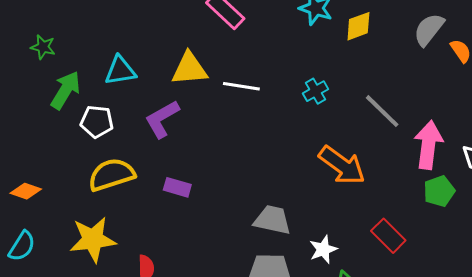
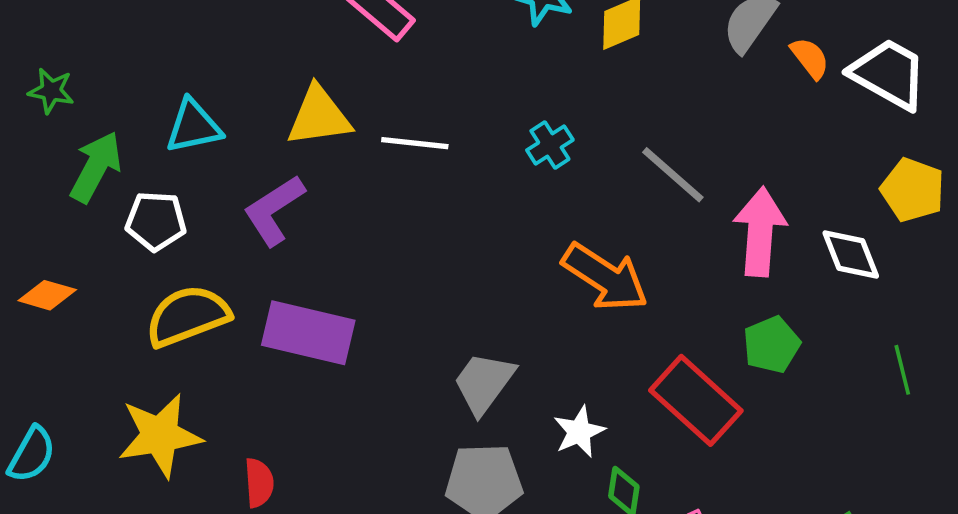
purple rectangle: (177, 187) -> (308, 333), size x1.8
orange diamond: (26, 191) -> (47, 295), moved
green pentagon: (439, 191) -> (771, 345), moved
gray trapezoid: (272, 220) -> (484, 383), turned -63
red rectangle: (388, 236) -> (696, 400), size x1.4

